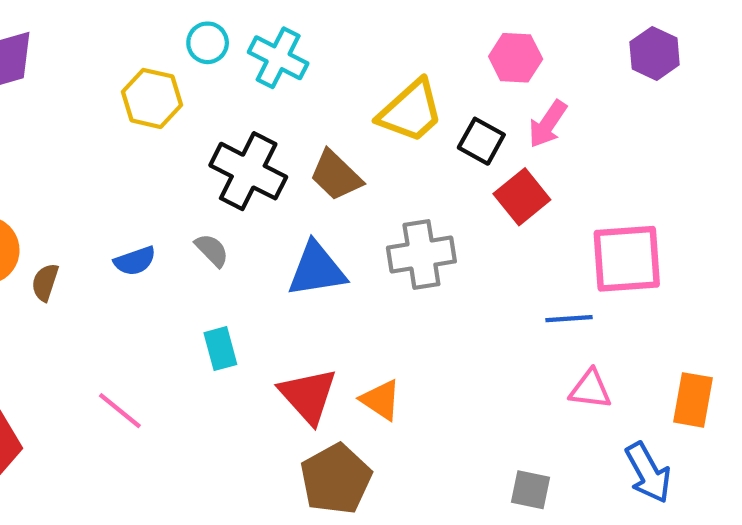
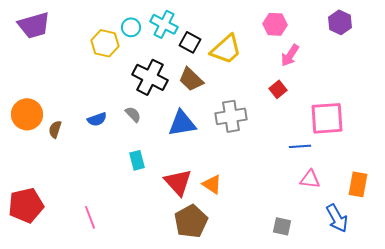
cyan circle: (208, 43) -> (131, 27), moved
black square: (481, 141) -> (190, 42), moved
red square: (522, 197) -> (278, 89), size x0.7
pink line: (120, 411) -> (90, 217), moved, turned 30

